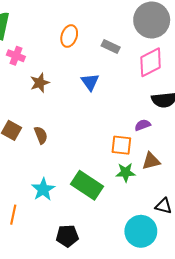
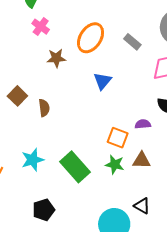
orange ellipse: (69, 36) -> (91, 38), moved, size x1.4
blue triangle: (90, 82) -> (103, 81), moved
black pentagon: (67, 236) -> (44, 210), turned -30

